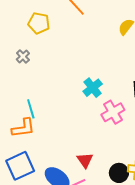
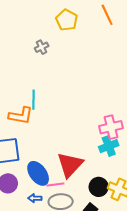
cyan cross: (93, 88) -> (109, 146), moved
red triangle: (85, 160) -> (70, 165), size x1.6

